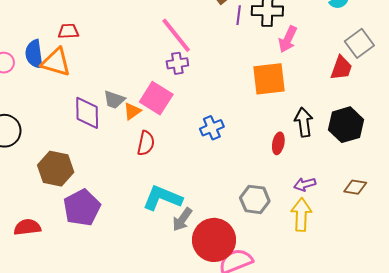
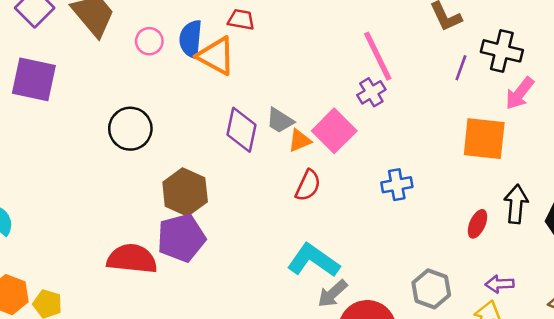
purple line: (239, 15) -> (461, 68), moved
purple cross: (177, 63) -> (371, 92), turned -35
purple pentagon: (82, 208) -> (181, 238), moved
red semicircle: (27, 227) -> (132, 259), size x1.4

